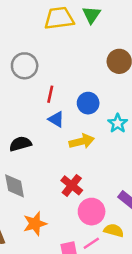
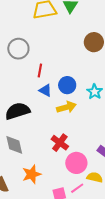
blue circle: (88, 103) -> (67, 85), moved
black semicircle: (20, 144) -> (18, 111), size x1.4

